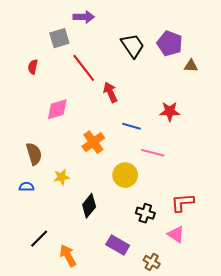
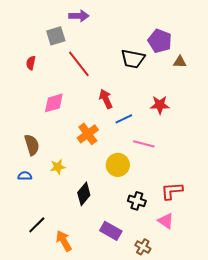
black trapezoid: (133, 46) -> (133, 59), moved, turned 135
red arrow: (110, 92) -> (106, 99), moved
blue line: (132, 126) -> (124, 119), turned -42

